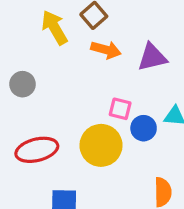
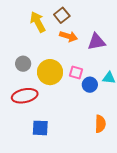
gray circle: (23, 84) -> (23, 64), moved
yellow circle: (101, 145) -> (50, 72), moved

